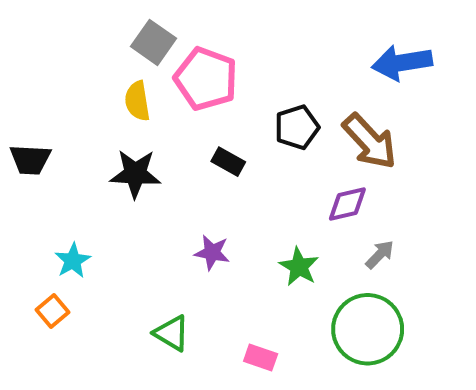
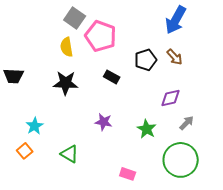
blue arrow: (402, 63) -> (176, 20), moved, turned -52
brown arrow: (370, 141) -> (175, 57), moved, size x0.6
green triangle: (172, 333) -> (70, 154), moved

